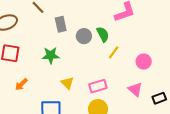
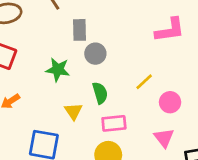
green semicircle: (103, 34) -> (100, 93), moved
gray circle: (84, 36) -> (95, 54), moved
pink circle: (144, 62) -> (170, 102), moved

